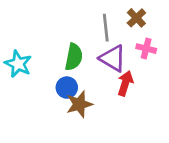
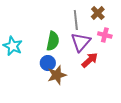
purple triangle: (113, 58) -> (81, 42), turned 40
red arrow: (125, 83) -> (90, 60), turned 30

